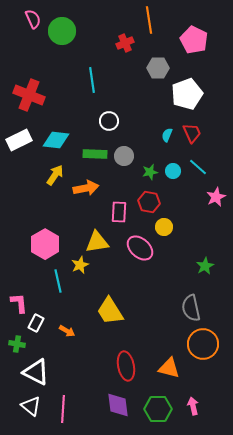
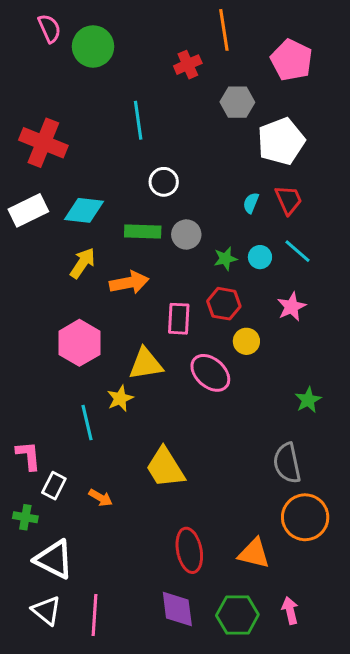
pink star: (216, 197) -> (292, 307), moved
pink hexagon: (45, 244) -> (79, 343), moved

